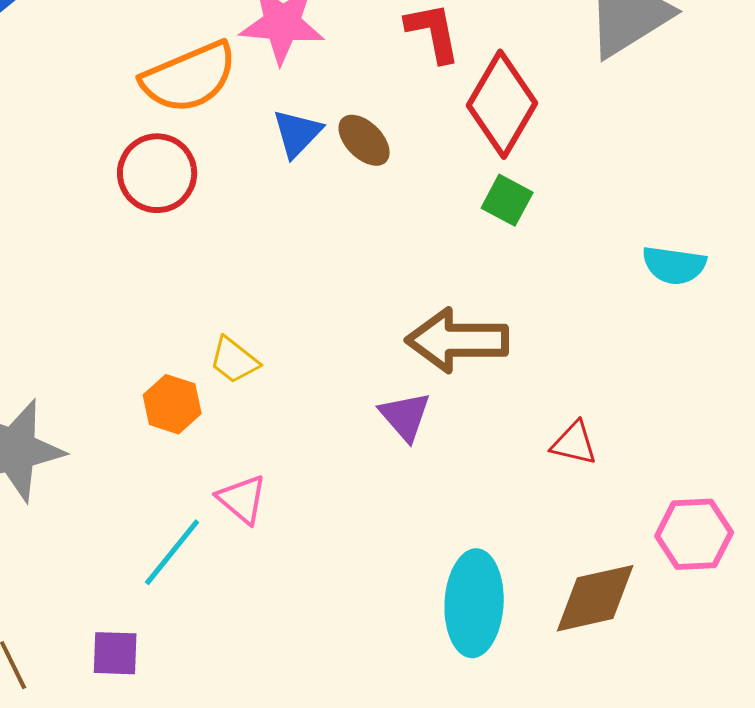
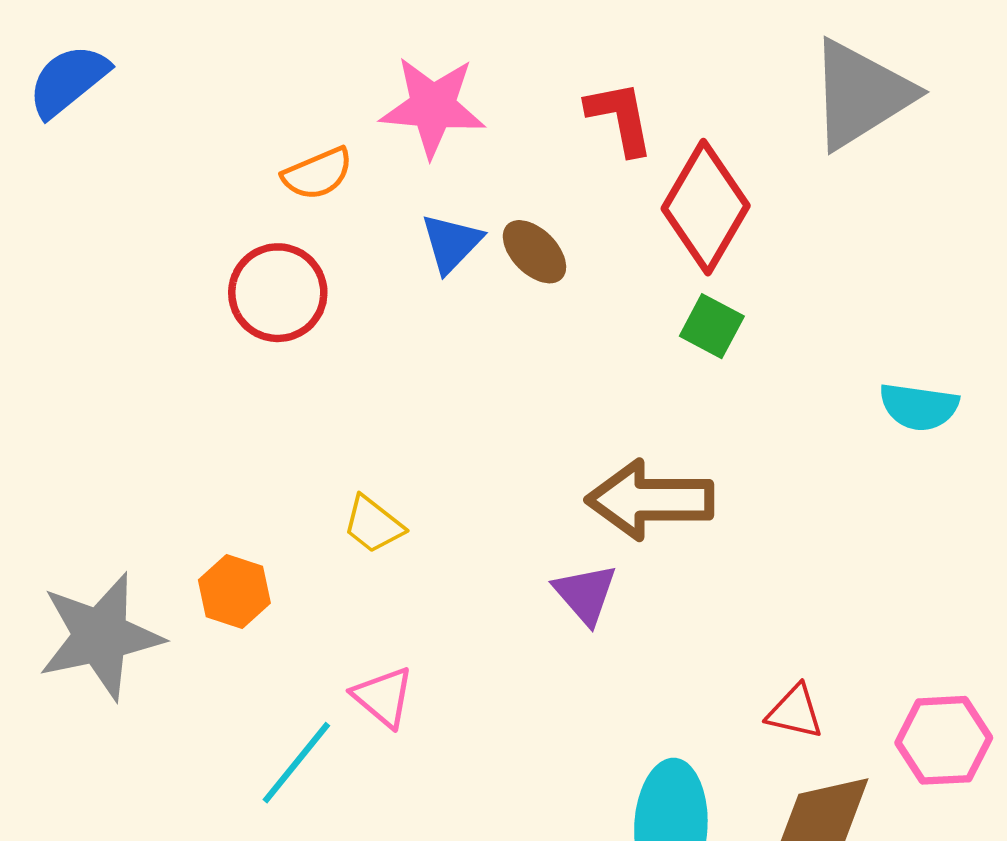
orange semicircle: (189, 77) -> (317, 174), size x0.6
orange hexagon: (172, 404) -> (234, 592), moved
red triangle: (574, 443) -> (795, 712), moved

